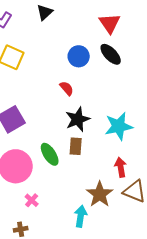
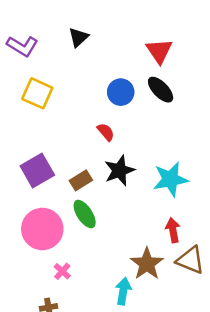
brown rectangle: (76, 146) -> (81, 180), moved, turned 54

